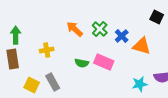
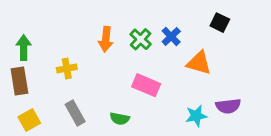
orange arrow: (75, 29) -> (106, 39), turned -126
blue cross: (122, 36) -> (171, 36), moved
green semicircle: (82, 63) -> (120, 119), moved
yellow square: (32, 85) -> (29, 120), moved, turned 35

